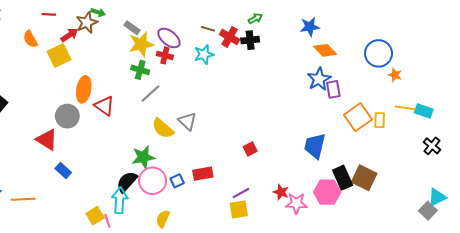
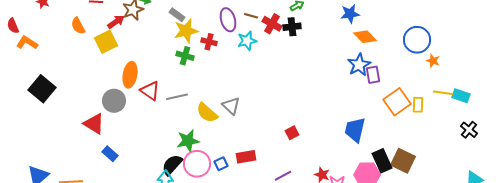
purple ellipse: (169, 38) -> (228, 20), moved, turned 35
gray line: (150, 93) -> (177, 97), moved, turned 30

